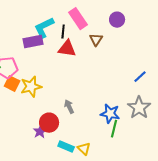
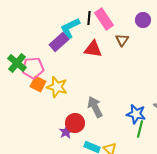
black line: (63, 32) -> (89, 18), moved
purple rectangle: (33, 42) -> (59, 42), turned -30
yellow star: (31, 87) -> (57, 87), turned 30
gray arrow: (69, 107) -> (95, 107), size x1.5

